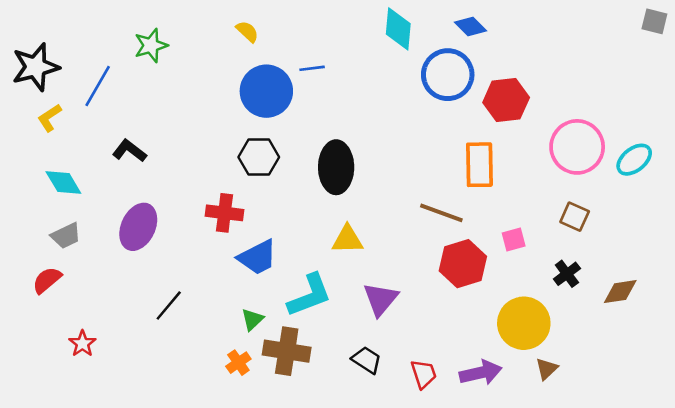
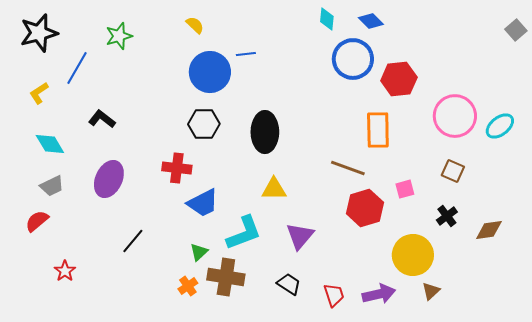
gray square: (654, 21) -> (516, 30), moved, turned 35
cyan diamond: (398, 29) -> (327, 19), moved, size x0.7
black star: (36, 67) -> (39, 33), moved

